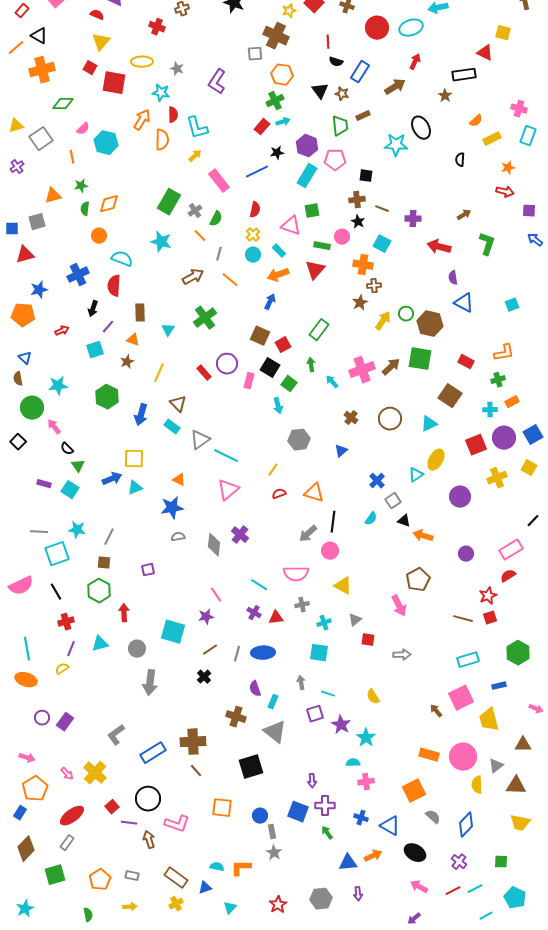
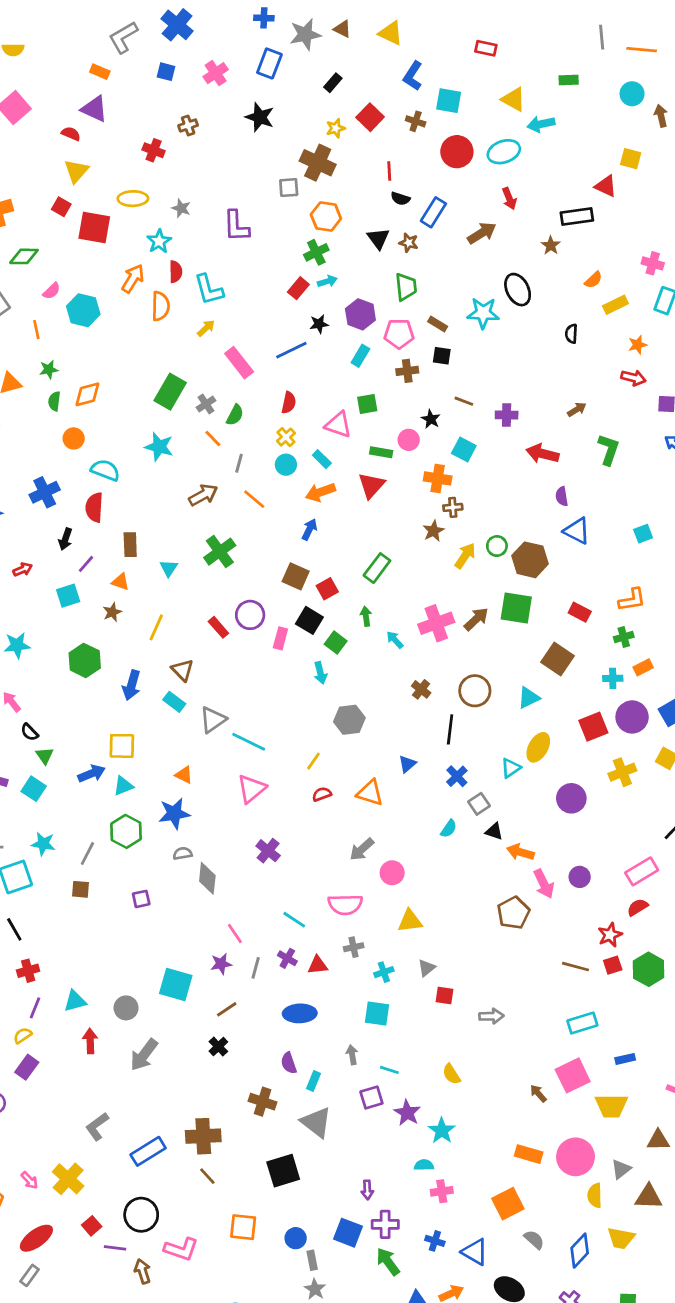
red arrow: (415, 62) -> (509, 199), turned 133
purple L-shape: (217, 82) -> (236, 226), turned -35
cyan star: (161, 93) -> (159, 241), turned 30
brown rectangle: (363, 116) -> (438, 324), moved, turned 56
cyan rectangle: (307, 176) -> (360, 356), size x0.7
brown cross: (357, 200) -> (407, 371), moved
blue triangle: (341, 451) -> (407, 764), moved
black line: (333, 522) -> (450, 729), moved
gray diamond: (214, 545) -> (207, 878), moved
yellow triangle: (343, 586) -> (410, 921), turned -36
green hexagon: (99, 591) -> (126, 831), moved
pink arrow: (399, 606) -> (544, 884), moved
red arrow: (124, 613) -> (90, 1041), moved
green hexagon: (518, 653) -> (649, 969), moved
gray line: (237, 654) -> (256, 968), moved
gray arrow: (150, 683) -> (144, 1055), turned 30
yellow trapezoid: (489, 720) -> (611, 1106), turned -75
purple rectangle: (65, 722) -> (27, 1067), moved
yellow trapezoid: (520, 823) -> (621, 1238), moved
green arrow: (327, 833) -> (388, 1262), size x1.5

